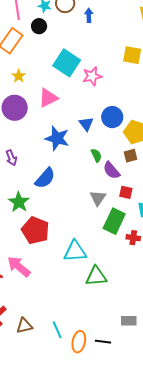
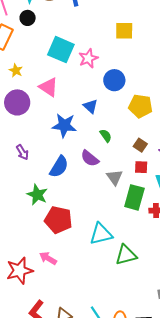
pink triangle: (48, 98) -> (49, 87), turned -50
blue circle: (112, 117) -> (114, 80), moved
brown square: (131, 156) -> (140, 145), moved, turned -32
purple semicircle: (112, 170) -> (90, 158), moved
pink arrow: (19, 267) -> (48, 258), size x0.7

